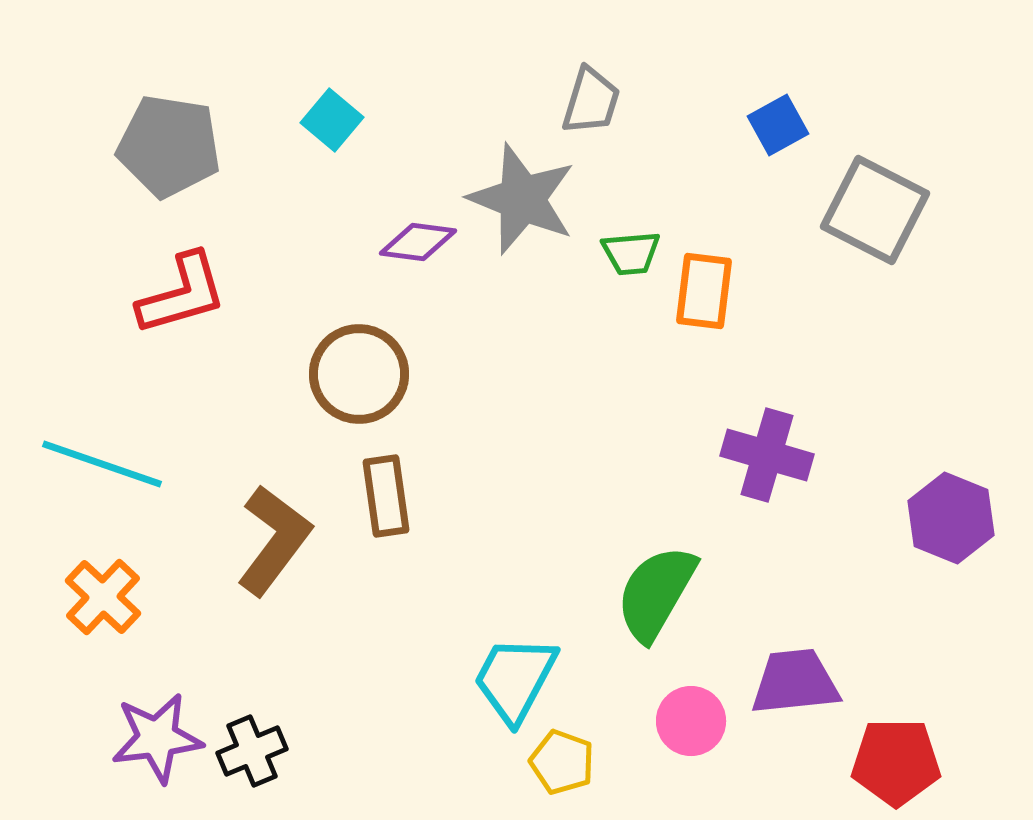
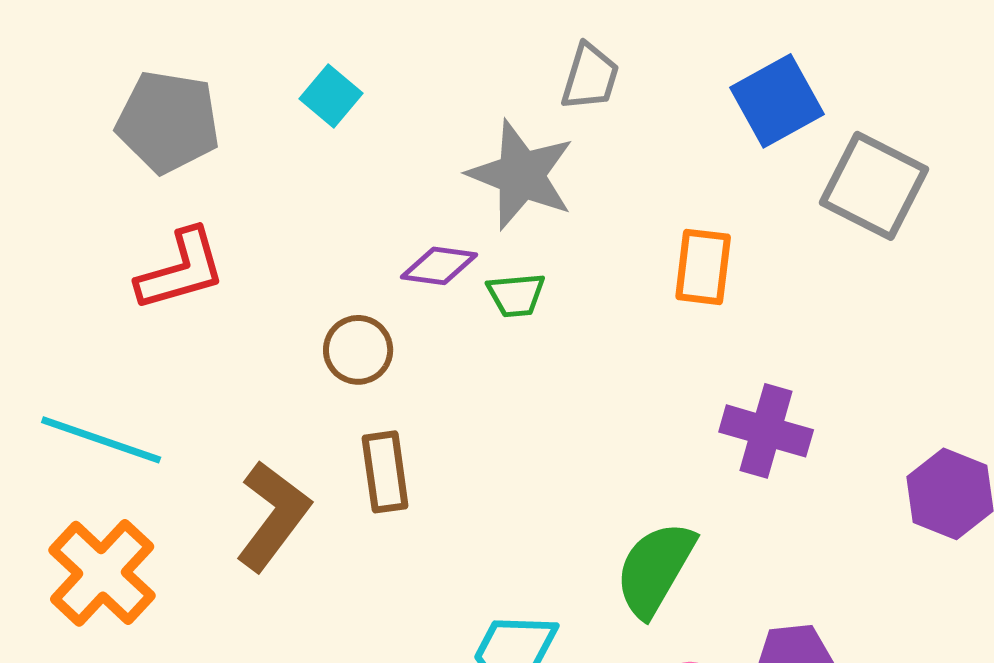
blue square: (778, 125) -> (777, 101), size x1.5
purple diamond: (418, 242) -> (439, 266), moved
green trapezoid: (631, 253) -> (516, 295), moved
brown circle: (359, 374) -> (358, 350), size x0.7
orange cross: (103, 597) -> (102, 573), size x1.4

